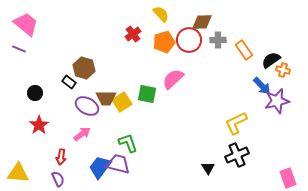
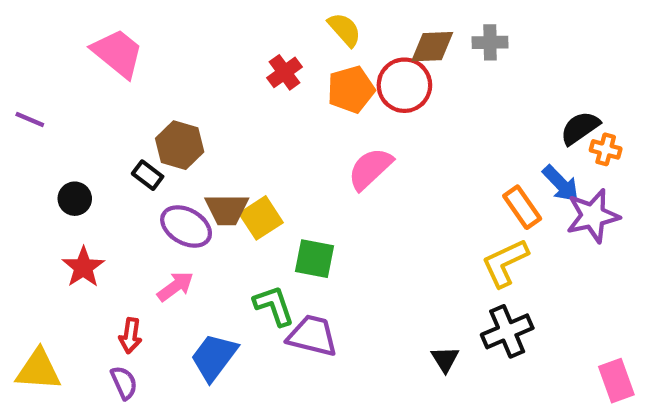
pink trapezoid: (26, 24) -> (118, 53), moved
gray cross: (218, 40) -> (490, 42), moved
purple line: (19, 49) -> (30, 119), moved
orange rectangle: (244, 50) -> (522, 207), moved
green square: (147, 94) -> (315, 259), moved
purple trapezoid: (118, 164) -> (312, 336), moved

